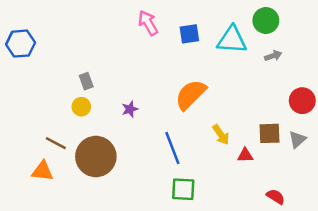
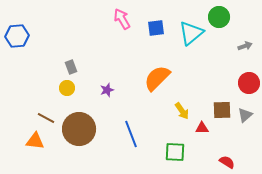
cyan triangle: (232, 40) -> (191, 33), turned -44
gray arrow: (273, 56) -> (245, 46), moved
blue line: (172, 148) -> (131, 134), moved
green square: (183, 189) -> (175, 152), moved

